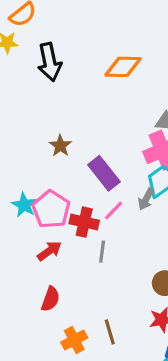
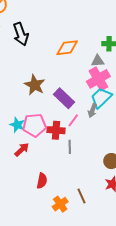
orange diamond: (123, 67) -> (67, 48), moved
brown star: (60, 146) -> (35, 85), size x1.5
pink pentagon: (51, 209) -> (35, 125), turned -30
red arrow: (49, 251) -> (22, 150), moved

